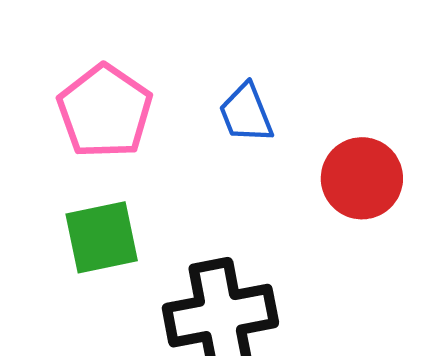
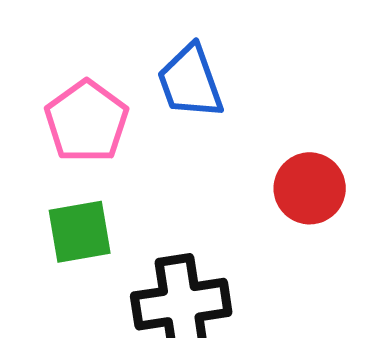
blue trapezoid: (246, 113) -> (190, 82), moved, size x1.4

